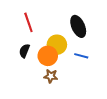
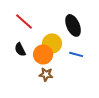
red line: (28, 22) -> (24, 21), turned -30
black semicircle: (24, 51) -> (20, 49), turned -48

